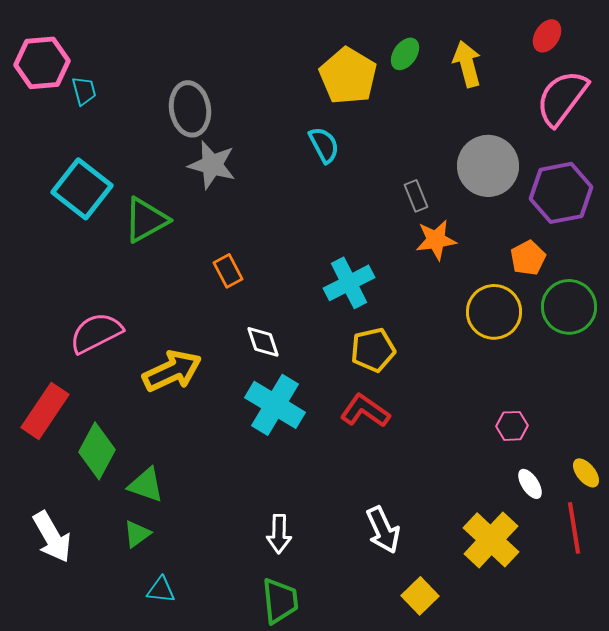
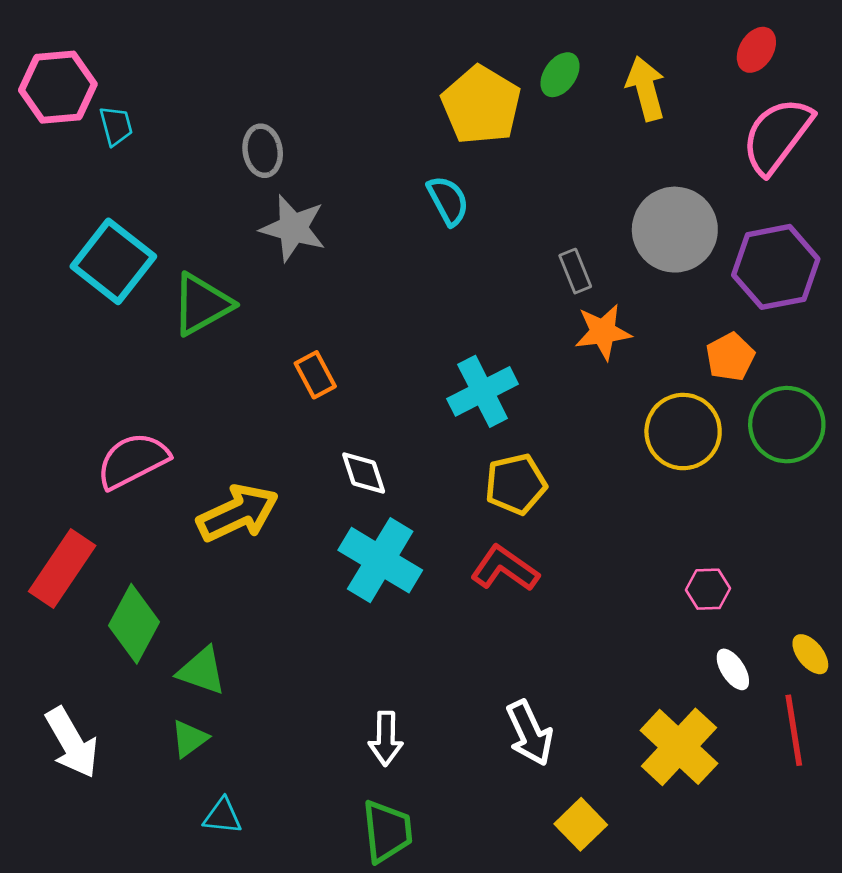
gray ellipse: (190, 109) -> (263, 151), size x0.7

